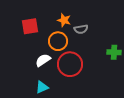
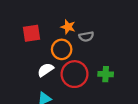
green cross: (114, 52) -> (106, 74), moved

